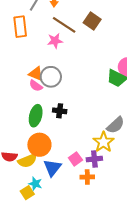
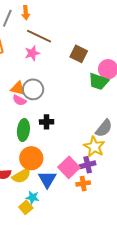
brown square: (92, 21) -> (79, 54), moved
pink square: (75, 159) -> (69, 167), size x1.5

